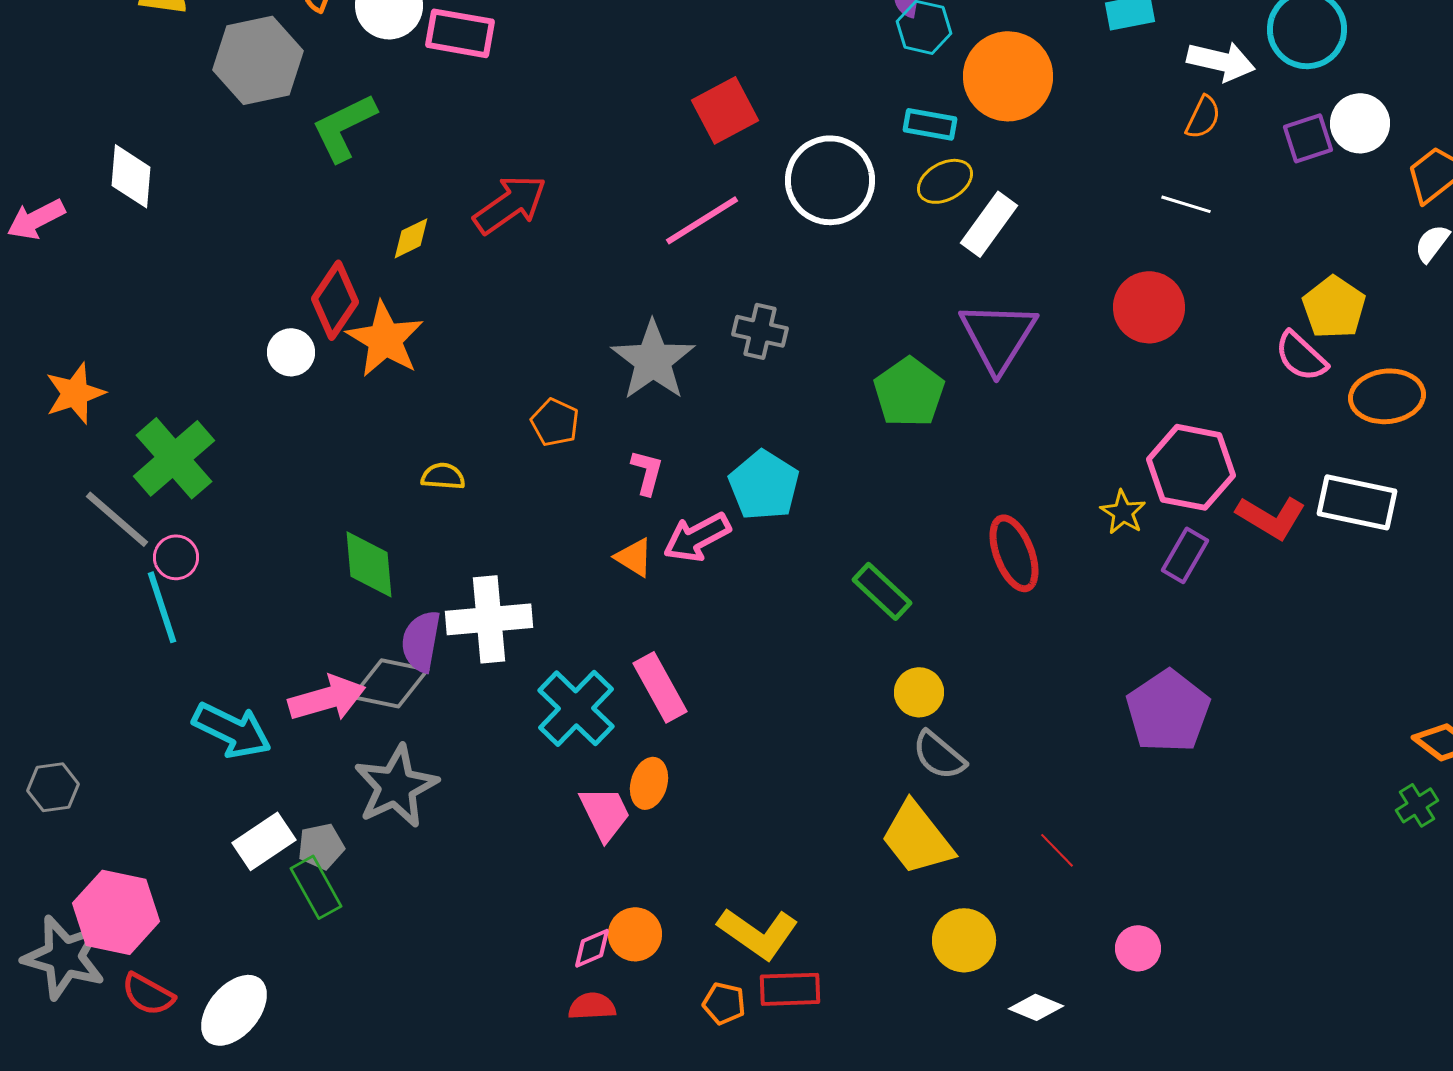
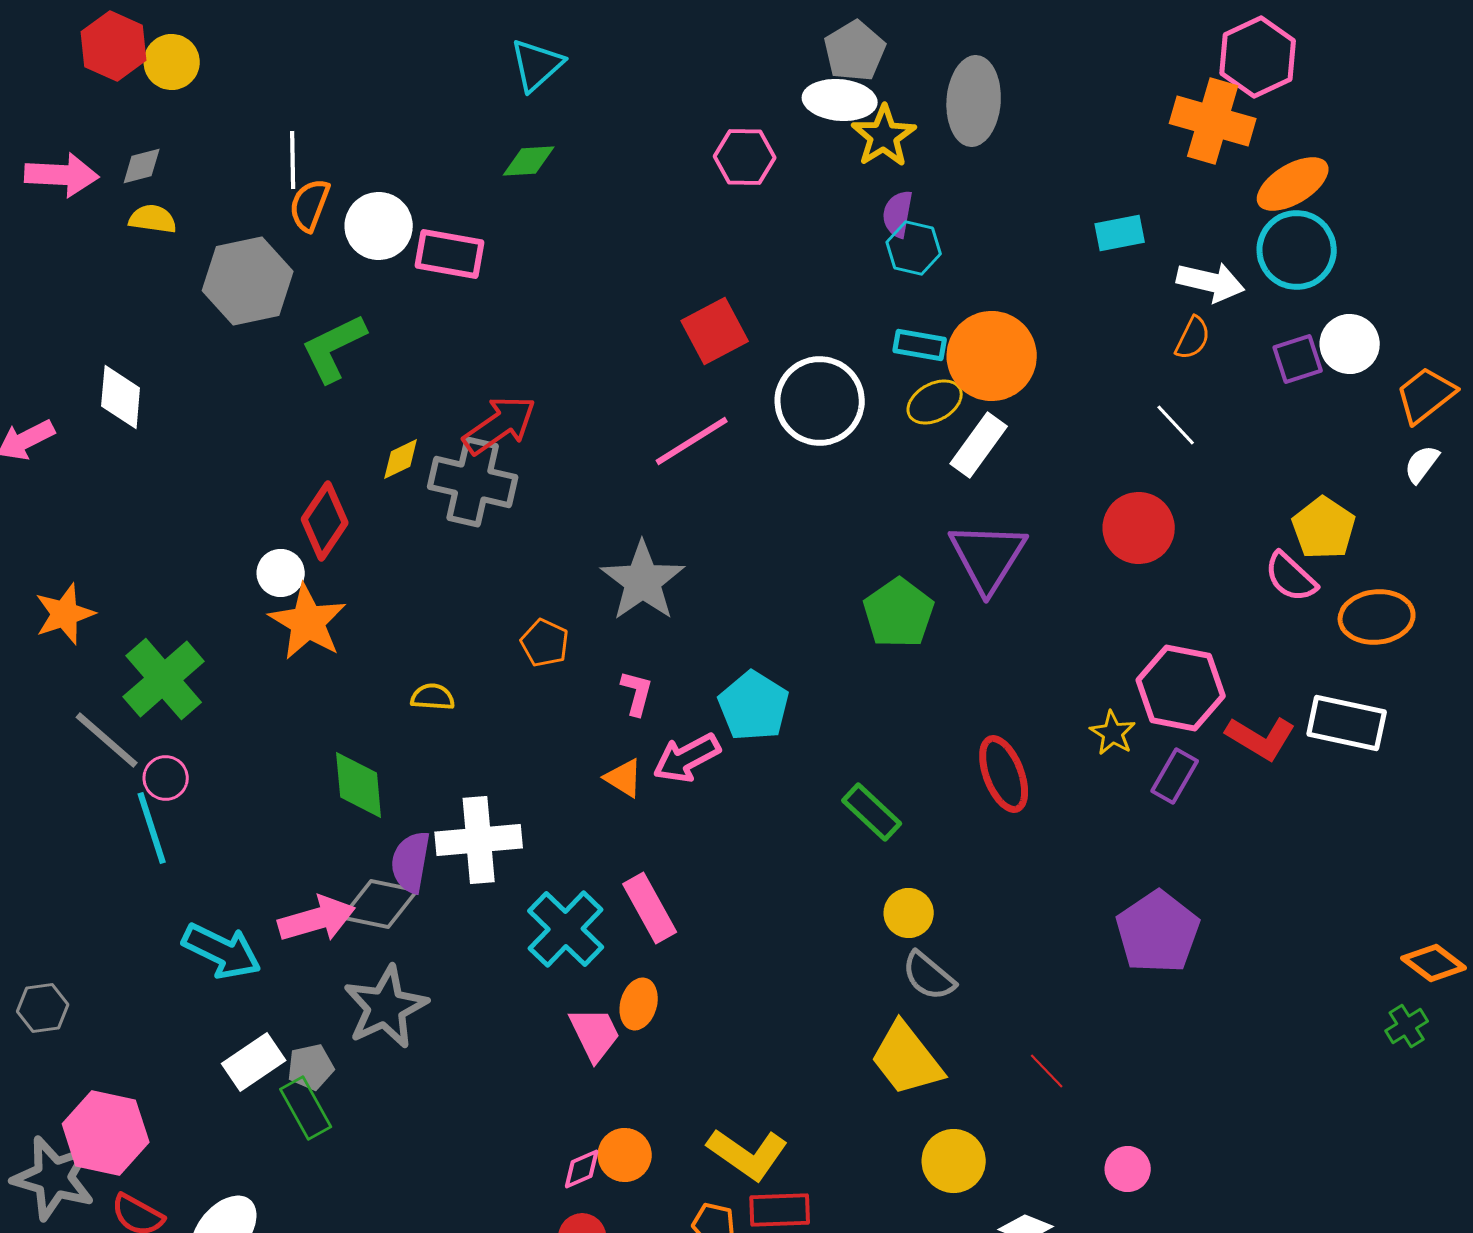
orange circle: (1008, 76) -> (992, 356), moved
white line: (1186, 204) -> (1176, 425), turned 30
gray cross: (760, 331) -> (473, 482), moved, size x1.6
orange star: (385, 339) -> (308, 622), moved

